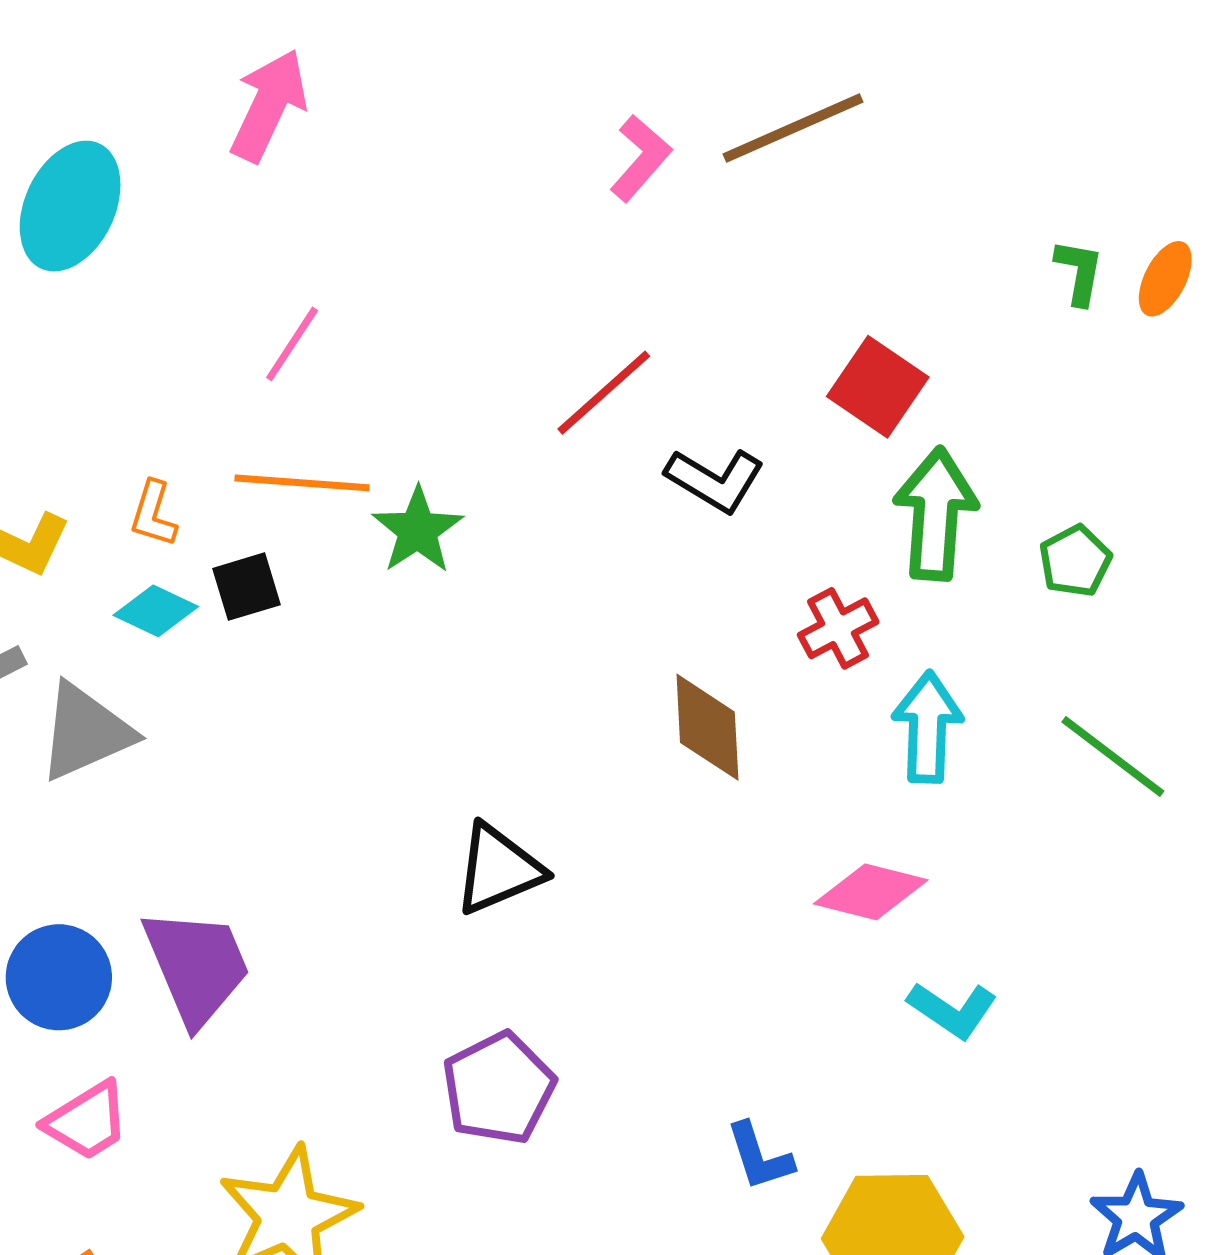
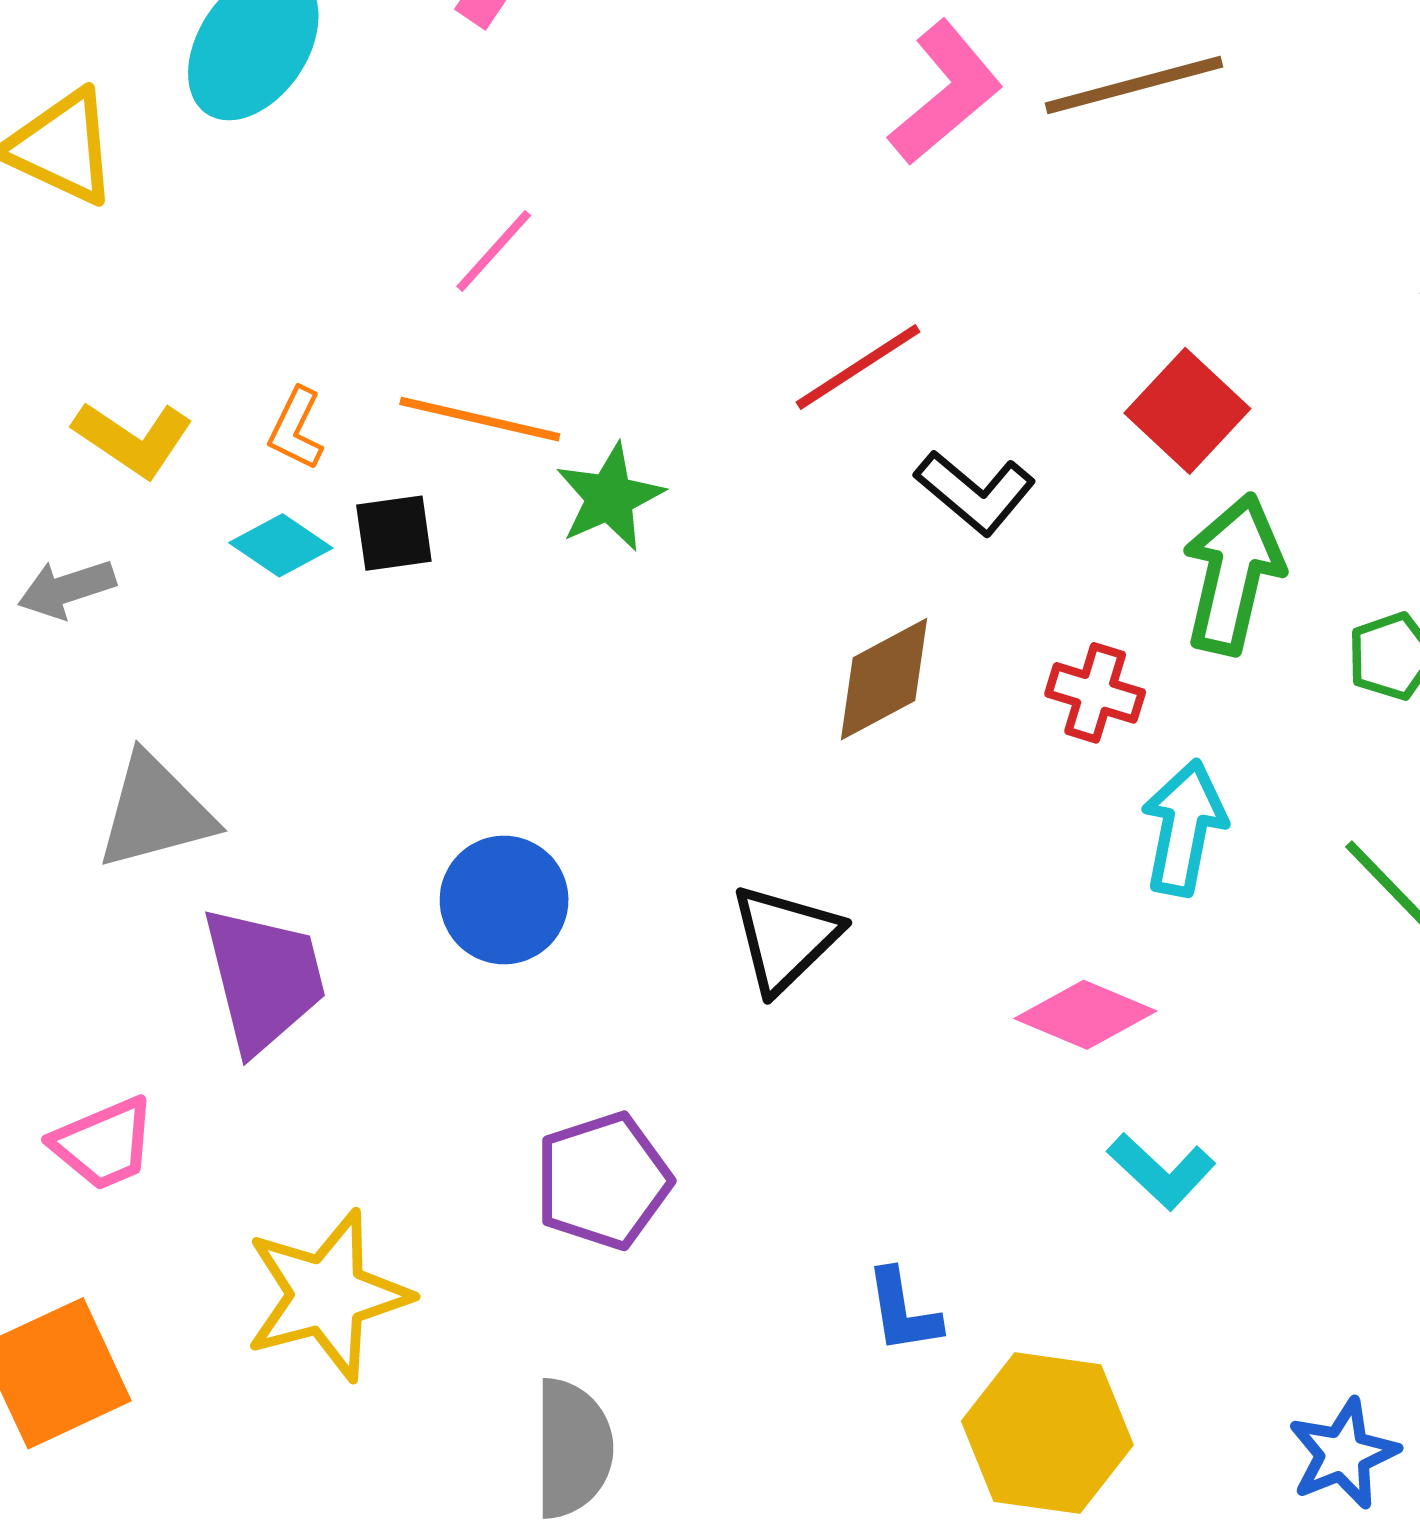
pink L-shape: (640, 158) -> (946, 93), size x1.4
red cross: (838, 628) -> (1095, 693), turned 36
brown diamond: (707, 727) -> (884, 679), moved, turned 56
gray triangle: (85, 732) -> (155, 812), moved
black triangle: (498, 869) -> (785, 938), moved, turned -30
blue circle: (59, 977) -> (504, 900), moved

